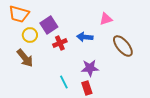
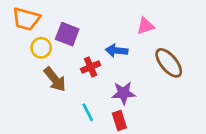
purple square: (49, 25) -> (67, 34), turned -36
red cross: (60, 43) -> (91, 67), moved
brown arrow: (25, 58) -> (55, 79), moved

